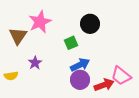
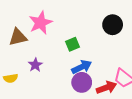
black circle: (90, 24) -> (113, 25), moved
brown triangle: (18, 36) -> (18, 37), turned 42

